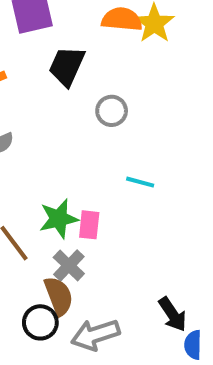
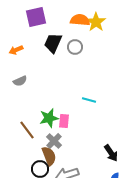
gray circle: (112, 111) -> (75, 47), moved
black arrow: (173, 314) -> (111, 153), moved

